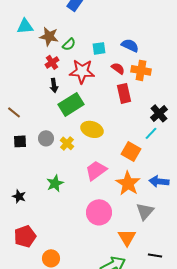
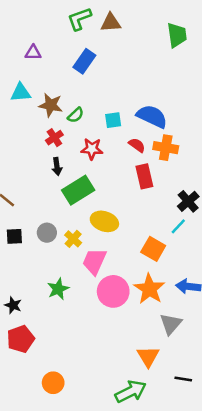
blue semicircle: (130, 45) -> (152, 116), size x1.4
red star: (82, 71) -> (92, 149), size x0.7
pink trapezoid: (96, 170) -> (94, 261), moved, turned -30
pink circle: (99, 212) -> (113, 291), moved
red pentagon: (25, 236) -> (21, 339), moved

